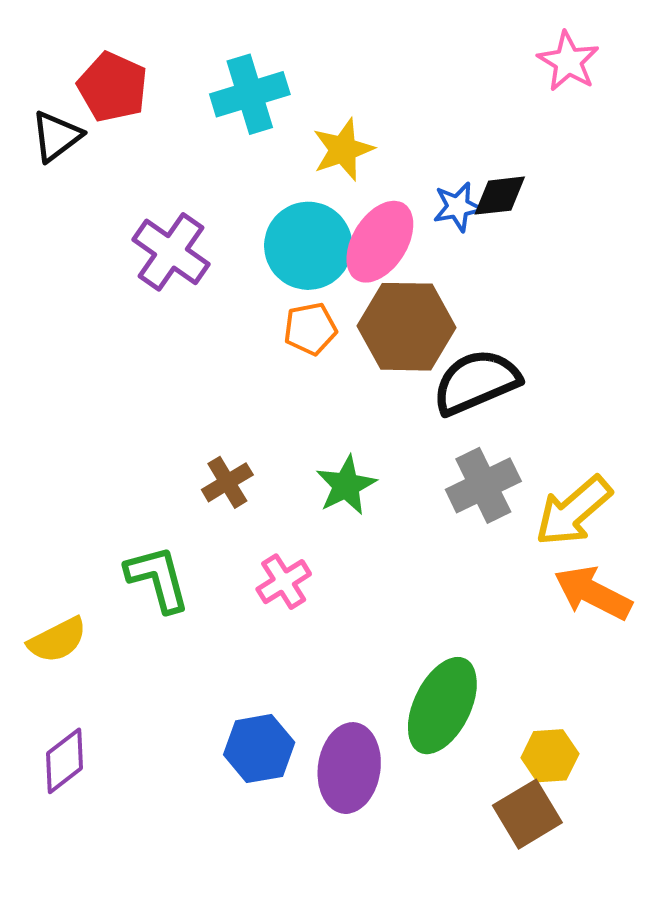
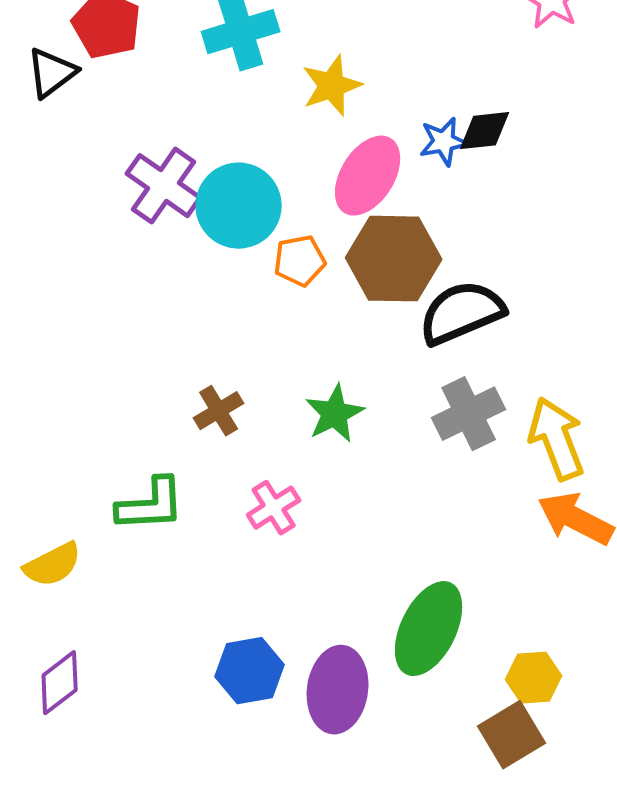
cyan circle: (308, 246) -> (239, 206), moved
yellow arrow: (573, 511) -> (557, 439), turned 110
green L-shape: (158, 579) -> (151, 505), turned 102

